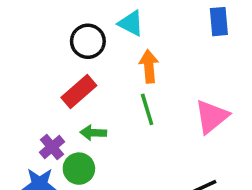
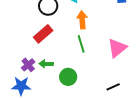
green arrow: (93, 133) -> (46, 64), moved
green circle: (79, 169) -> (68, 77), moved

